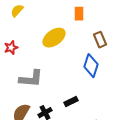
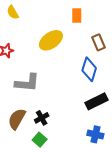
yellow semicircle: (17, 11) -> (13, 12), turned -72
black rectangle: (71, 102) -> (96, 101), moved, size x1.5

